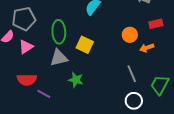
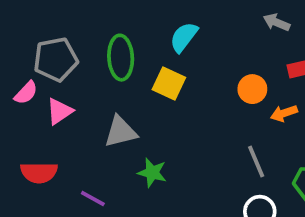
green ellipse: (59, 32) -> (121, 58), moved
yellow square: (85, 45) -> (169, 84), moved
red semicircle: (27, 80) -> (39, 173), moved

